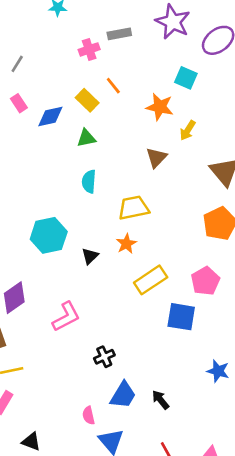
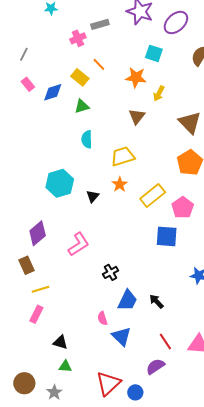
yellow rectangle: (151, 280) -> (153, 195), moved

